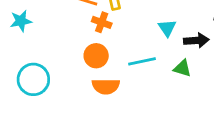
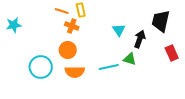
black arrow: (196, 40) -> (140, 39), turned -66
cyan line: (142, 61) -> (109, 67), moved
cyan circle: (33, 79) -> (41, 67), moved

